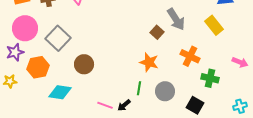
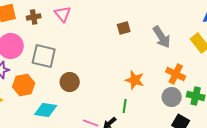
brown square: (157, 32) -> (124, 28), moved, turned 32
gray square: (58, 38) -> (44, 56), turned -30
gray circle: (165, 91) -> (172, 97), moved

